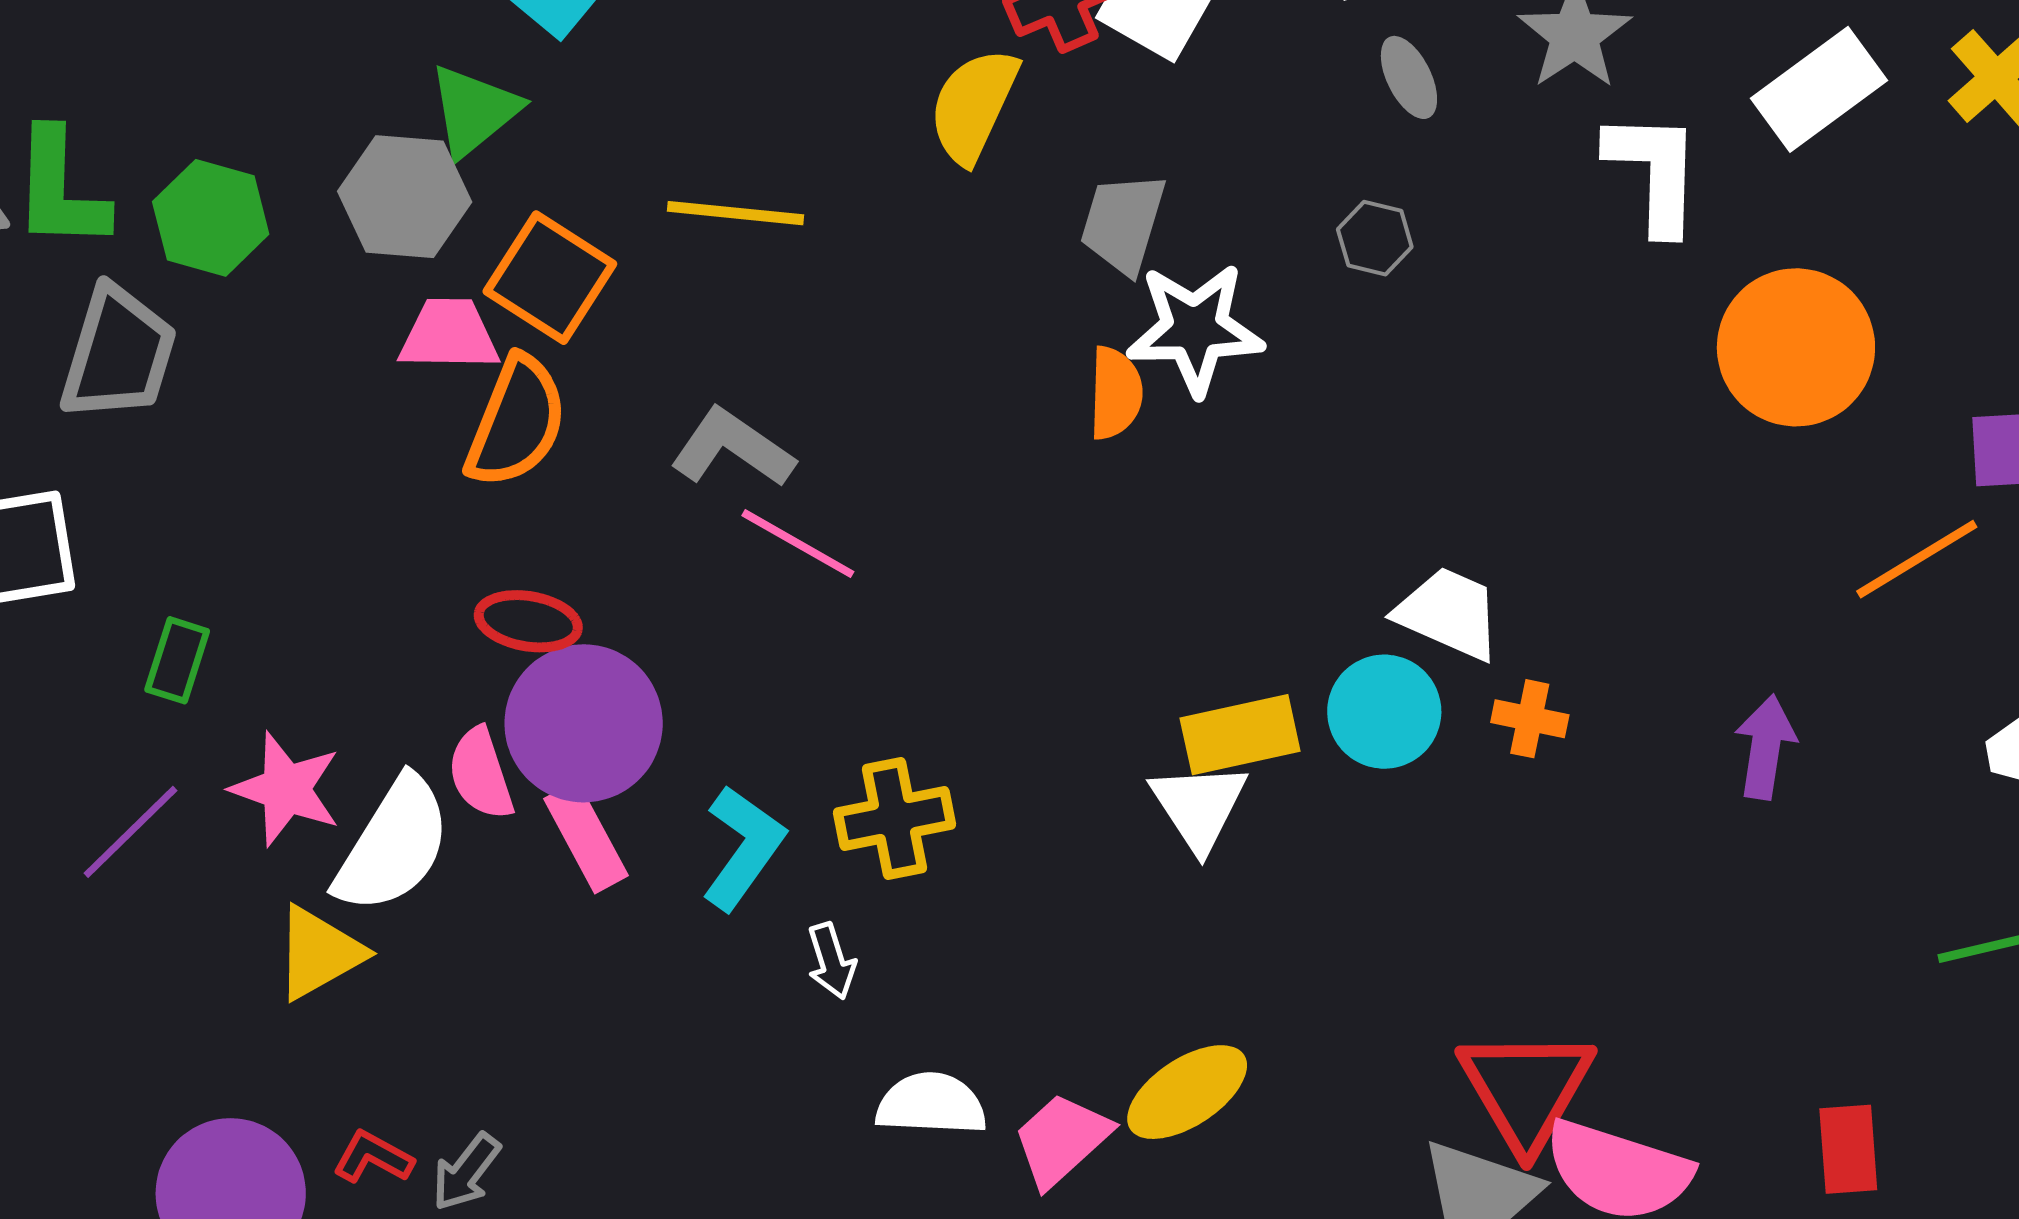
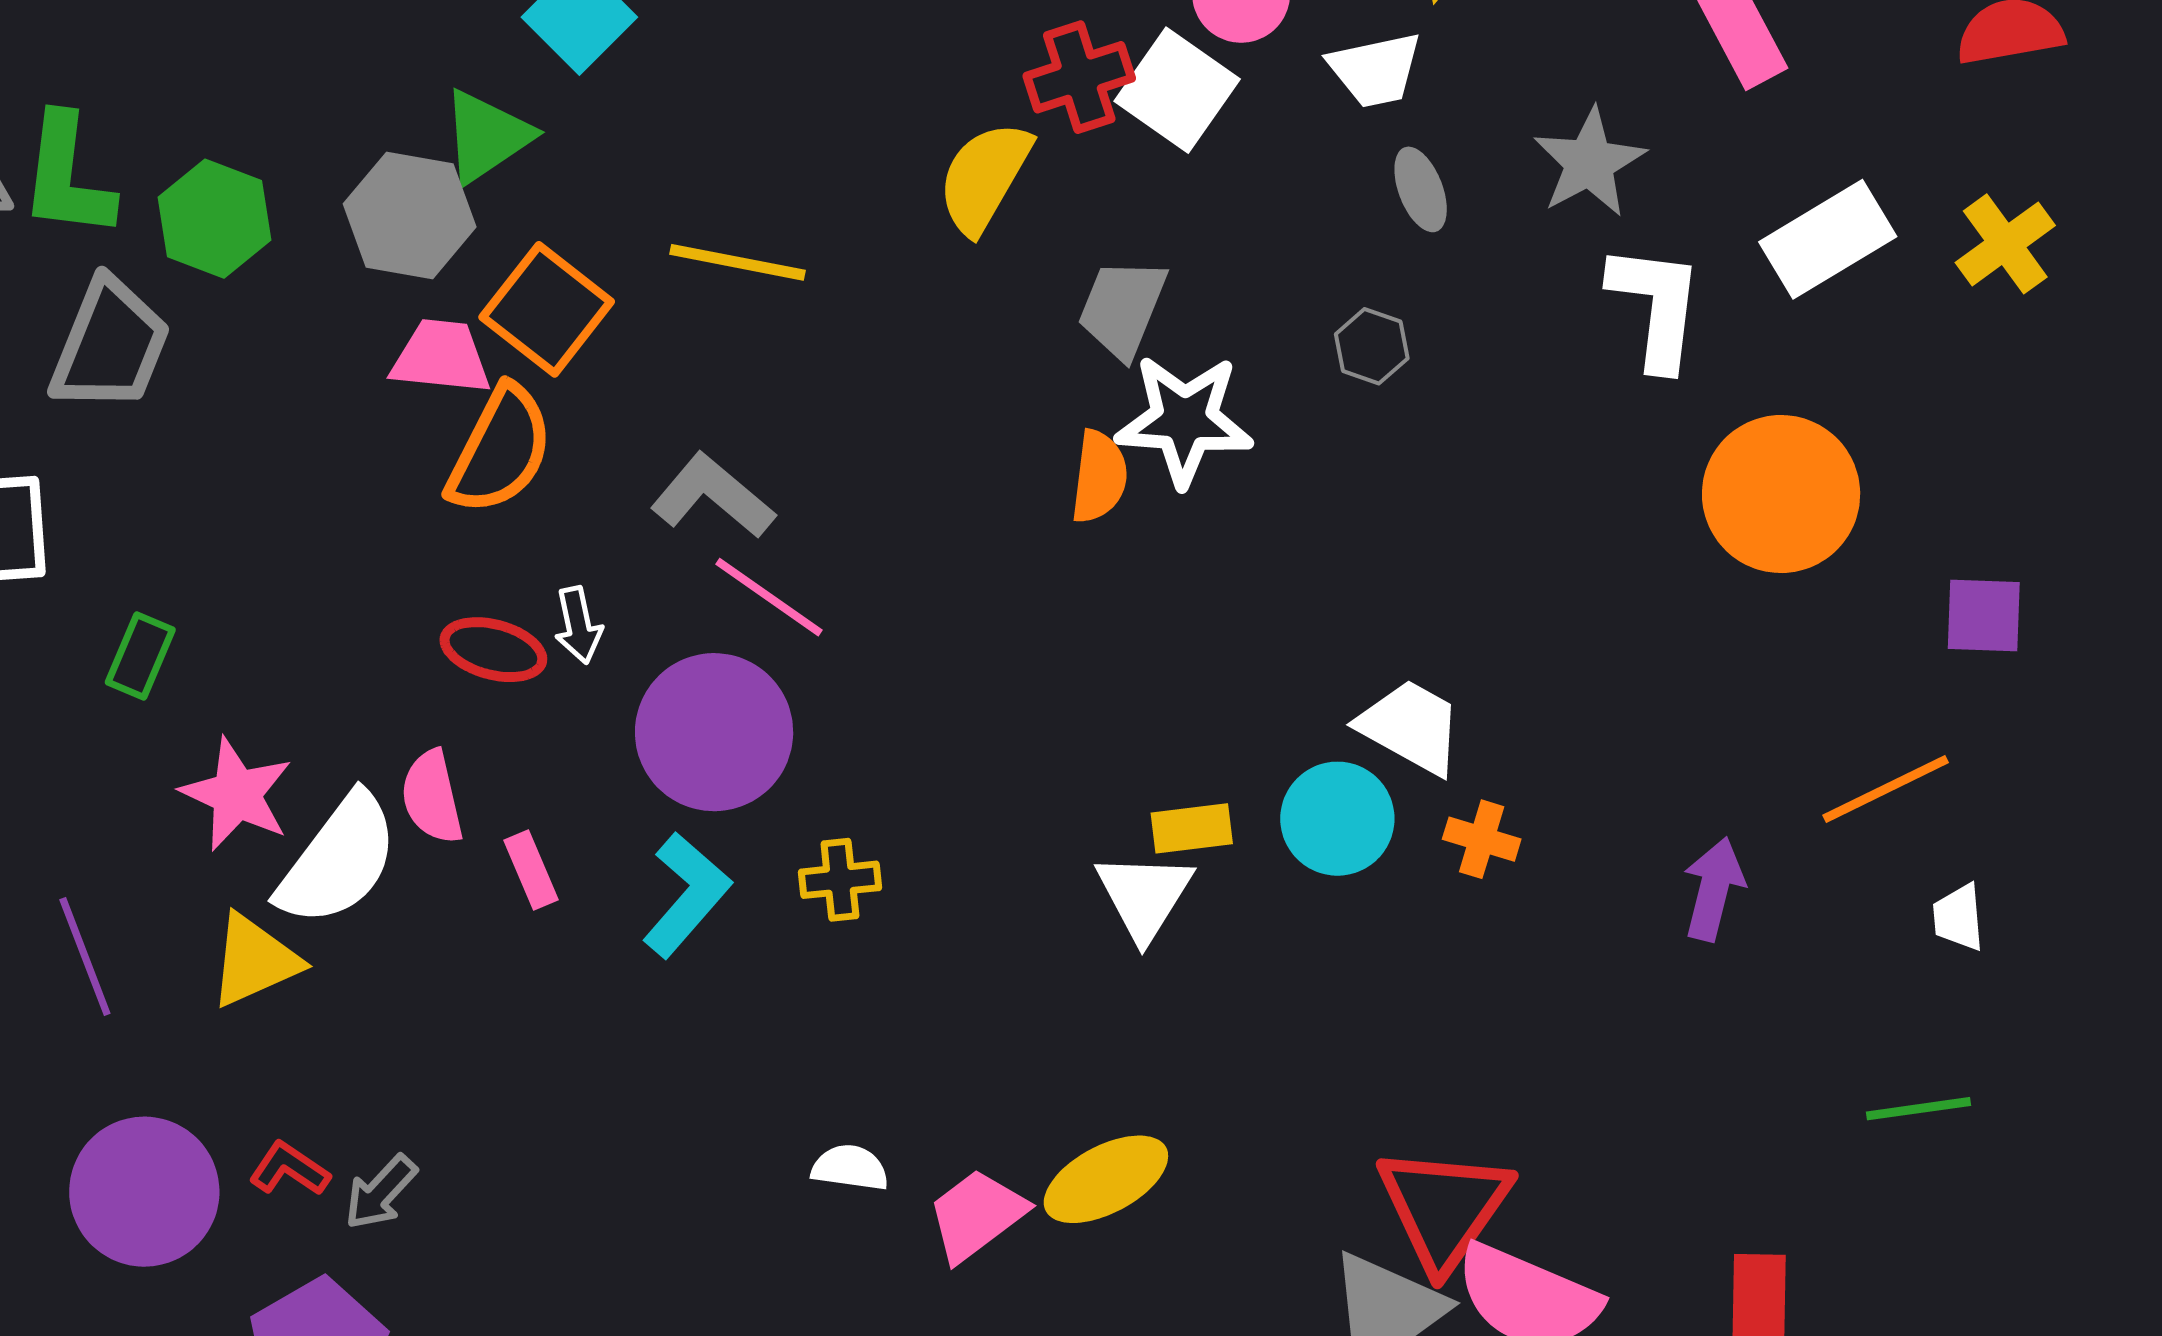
orange line: (1917, 559) -> (1886, 789), moved
purple circle: (584, 723) -> (714, 732), moved
yellow rectangle: (1240, 735) -> (1192, 828), size x0.7
yellow cross: (895, 818) -> (840, 880), size x0.7
purple line: (130, 832) -> (85, 956), moved, turned -72
pink rectangle: (586, 837) -> (531, 870), size x0.7
white arrow: (831, 961) -> (578, 625), moved
white semicircle: (931, 1104) -> (850, 1168), size x0.7

